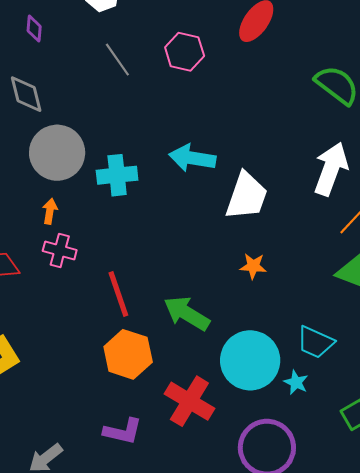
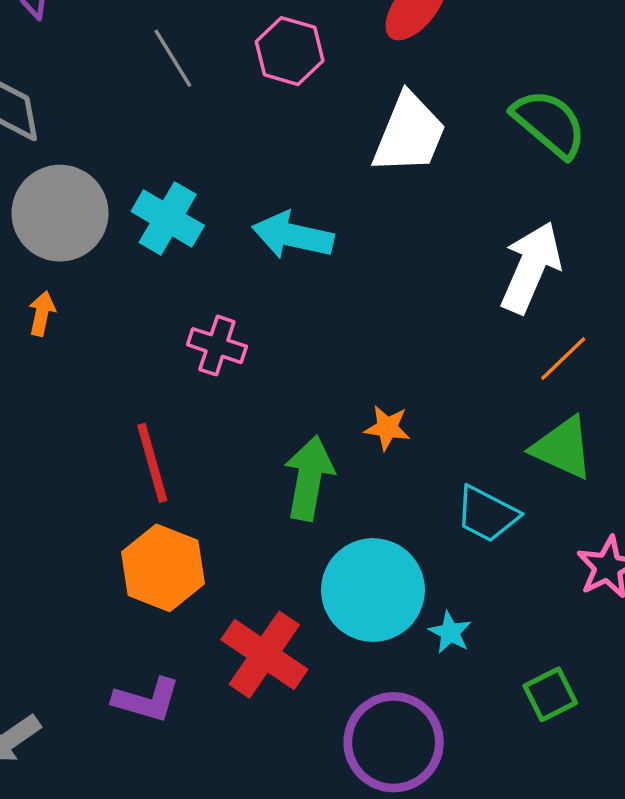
cyan cross: (117, 175) -> (168, 218), moved, turned 33
white trapezoid: (247, 196) -> (409, 134), moved
pink cross: (60, 251) -> (217, 346), moved
green arrow: (187, 313) -> (309, 478), moved, turned 66
cyan trapezoid: (315, 342) -> (487, 514), moved

